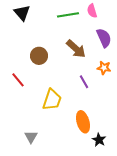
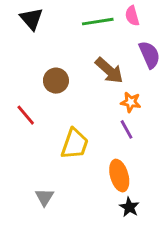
orange star: (104, 68) -> (131, 102), moved
purple line: (84, 82) -> (126, 129), moved
black star: (99, 140) -> (129, 207), moved

